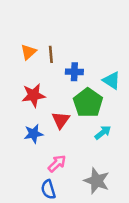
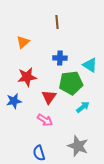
brown line: (51, 54) -> (57, 22), moved
green pentagon: (88, 103) -> (71, 83), turned 30
blue star: (33, 134) -> (14, 101), moved
pink arrow: (57, 163) -> (45, 120), moved, turned 77

